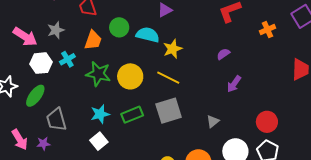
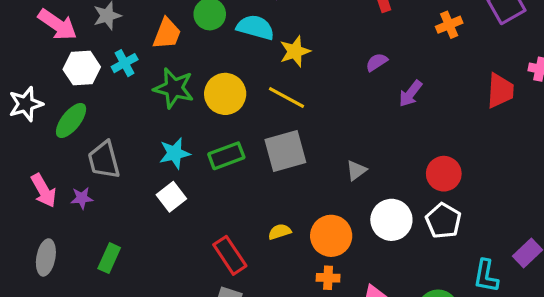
purple arrow: (234, 84) -> (410, 94), moved

